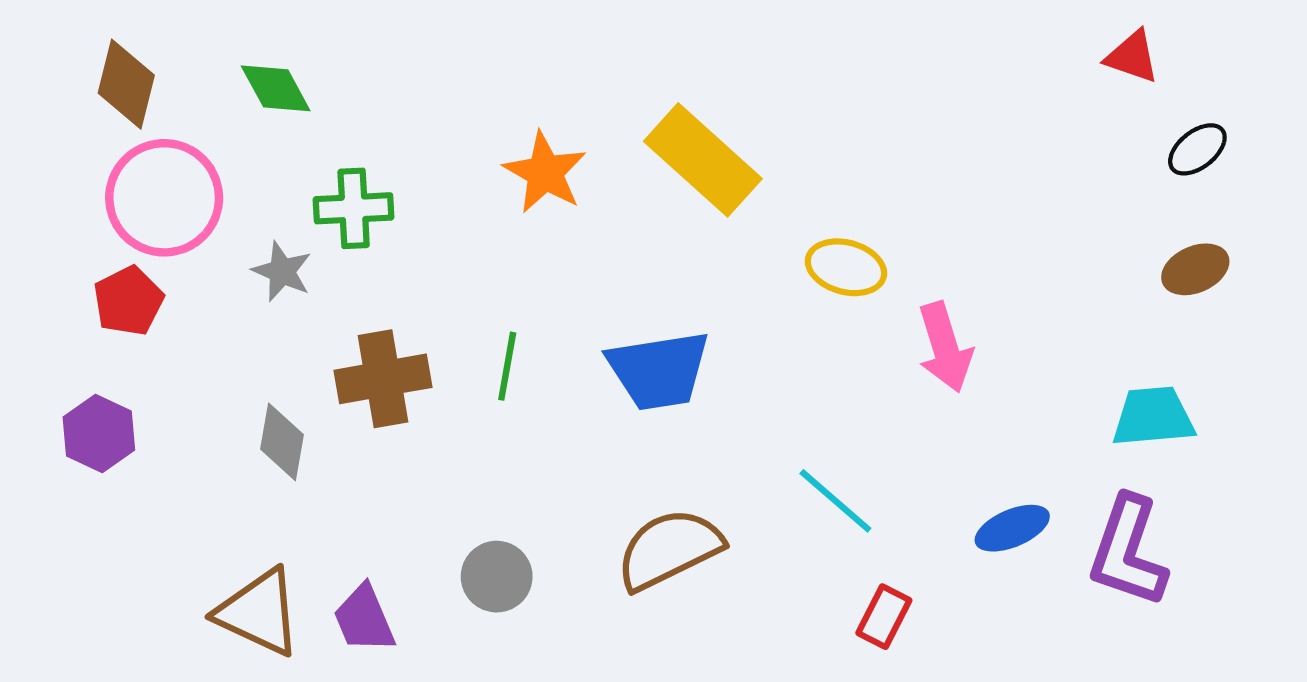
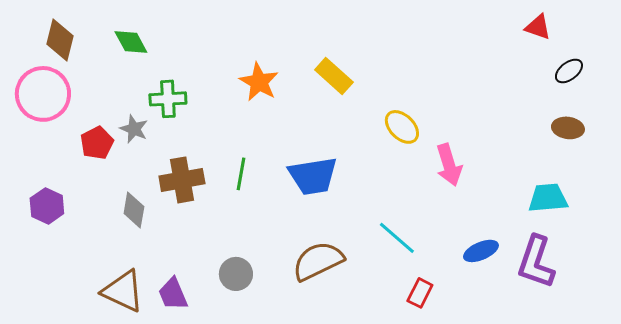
yellow rectangle: (703, 160) -> (334, 76), size x0.7
pink circle: (164, 198) -> (43, 94), moved
yellow ellipse: (846, 267) -> (402, 127), turned 30
brown ellipse: (1195, 269) -> (568, 128), turned 32
red pentagon: (128, 301) -> (97, 143), moved

